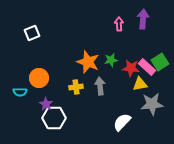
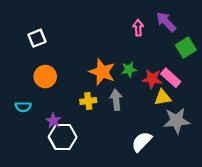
purple arrow: (143, 19) -> (166, 22), turned -48
green square: (160, 62) -> (186, 47), moved
orange circle: (39, 78) -> (45, 77), moved

